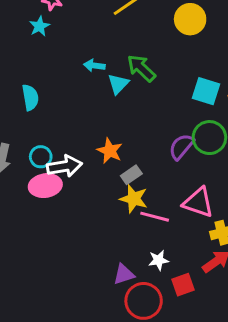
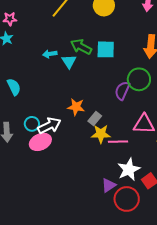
cyan square: (206, 91) -> (106, 49), moved
white star: (159, 260) -> (129, 169), size x1.6

